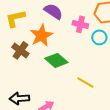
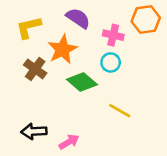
cyan circle: (99, 37) -> (111, 62), moved

